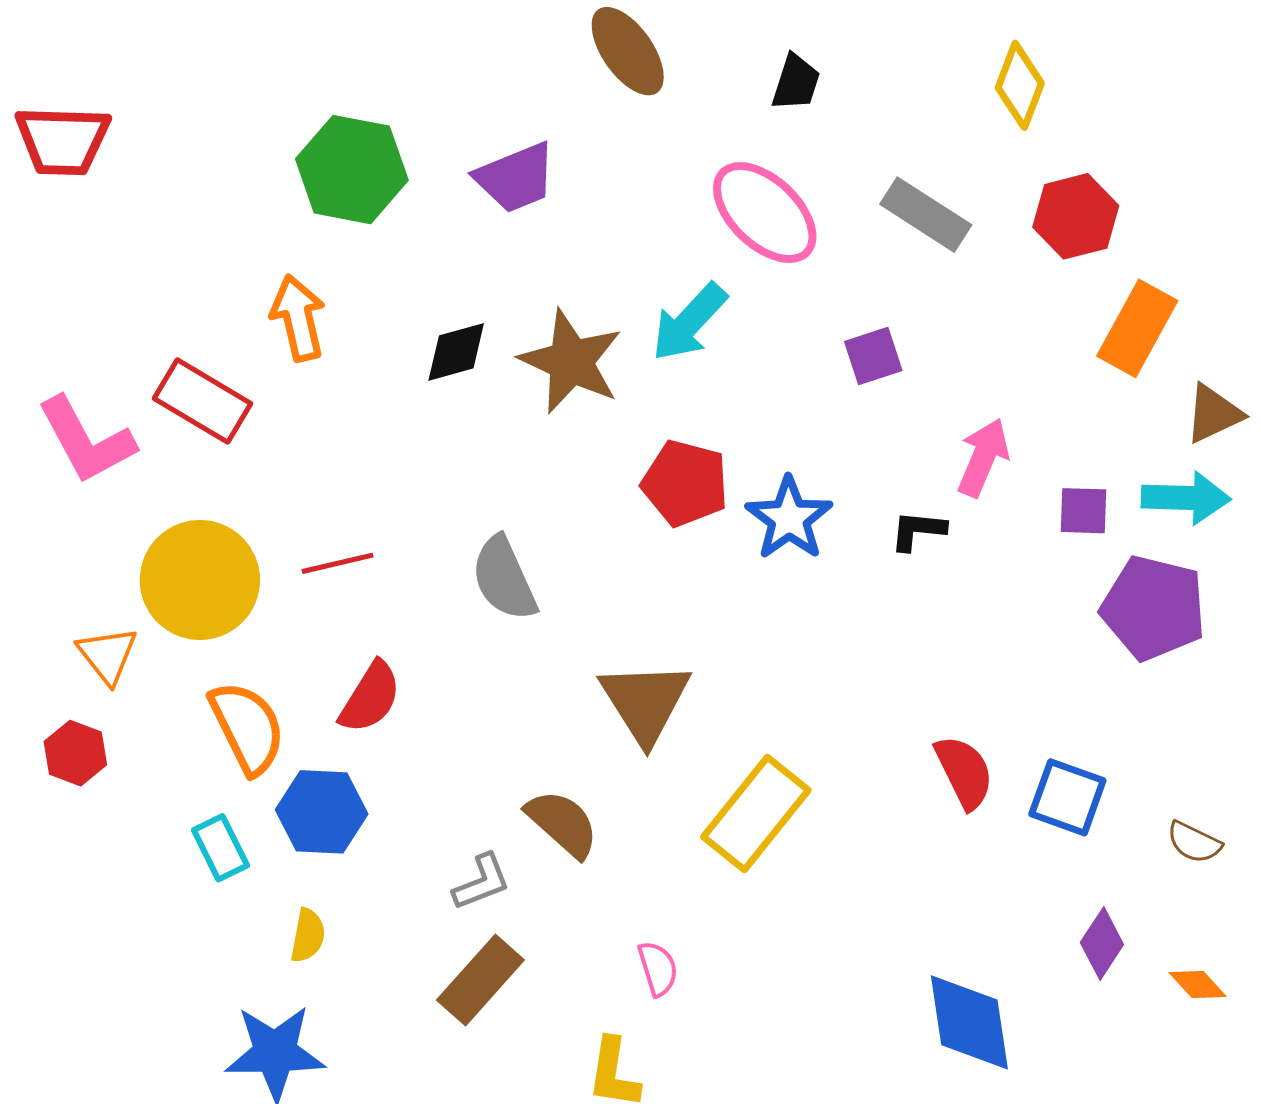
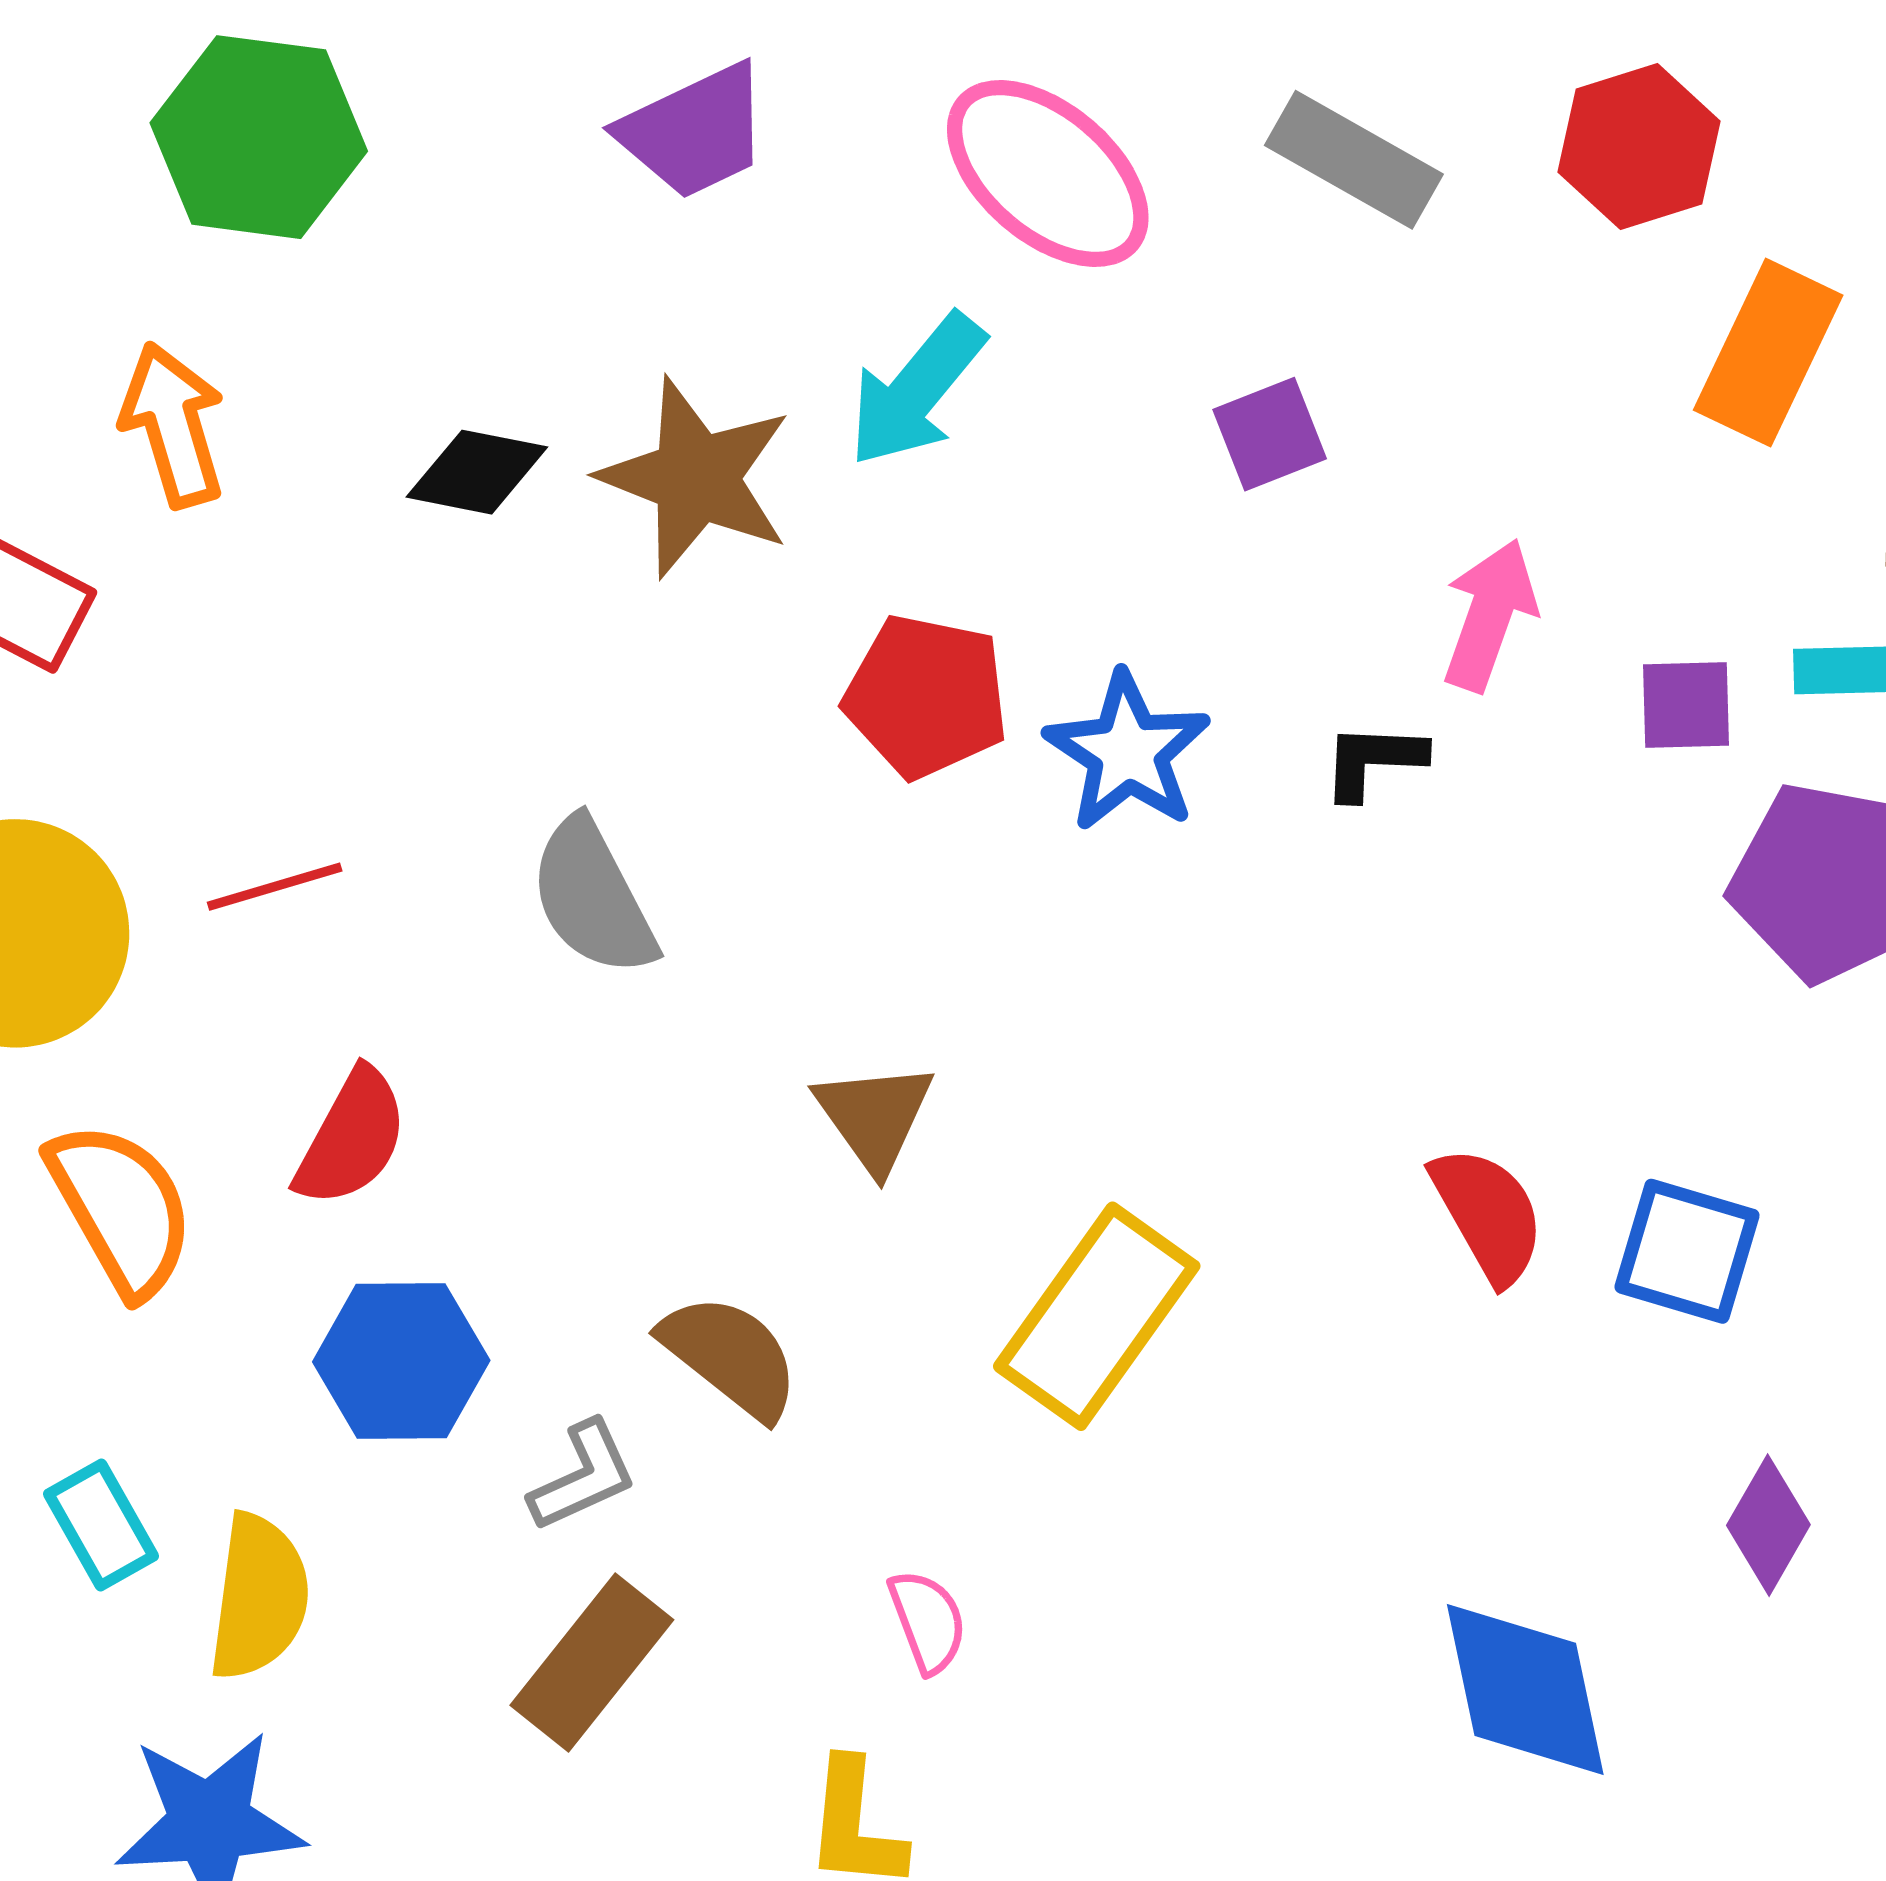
purple trapezoid: (516, 178) -> (695, 131), moved
black diamond: (456, 352) -> (477, 472), turned 30
brown triangle: (645, 702) -> (874, 1116), size x0.7
blue hexagon: (322, 812) -> (401, 1361), moved
cyan rectangle: (220, 848) -> (101, 1525), moved
yellow semicircle: (308, 936) -> (259, 1597), size x1.6

